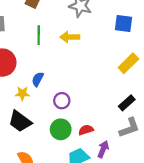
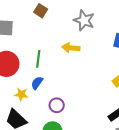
green line: (39, 35) -> (38, 59), moved

